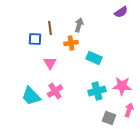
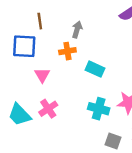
brown line: (50, 28) -> (40, 21), moved
blue square: (35, 39) -> (24, 46), size x1.5
cyan cross: (97, 91) -> (99, 109), turned 30

